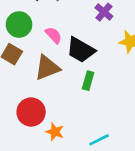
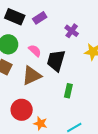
black trapezoid: (81, 50) -> (56, 61), turned 80
green rectangle: (88, 81) -> (68, 91), moved

